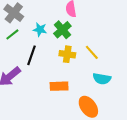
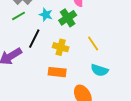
yellow cross: (67, 54) -> (61, 47), moved

